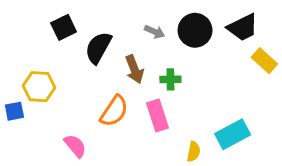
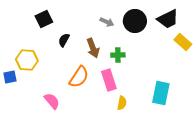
black semicircle: (98, 48) -> (64, 40), moved, size x0.6
cyan rectangle: (233, 134) -> (161, 93), turned -50
yellow semicircle: (194, 152) -> (122, 103), moved

